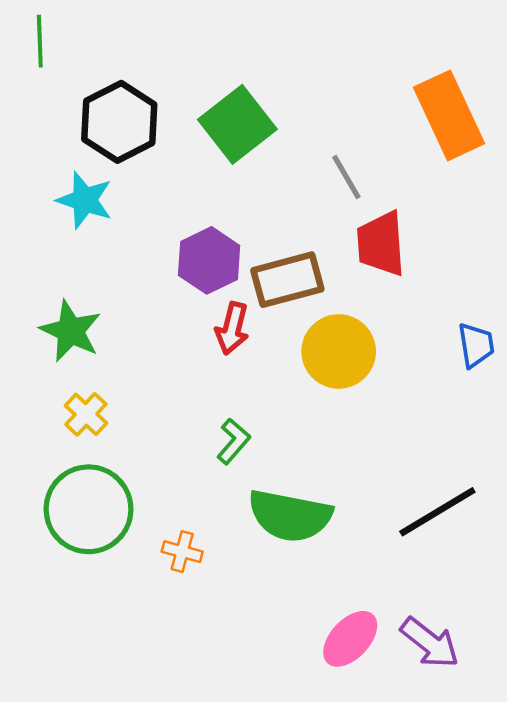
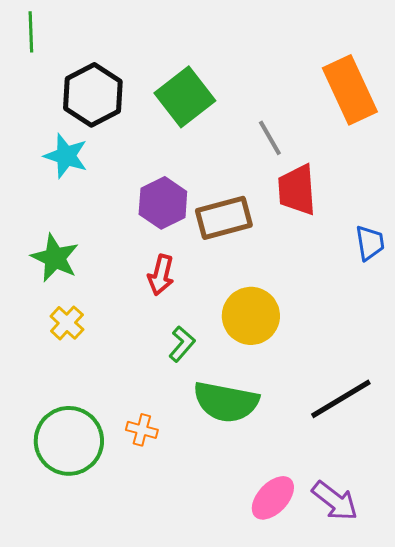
red arrow: (232, 328) -> (161, 275), moved
blue trapezoid: (476, 345) -> (370, 243), moved
yellow circle: (339, 351) -> (251, 316), moved
green circle: (89, 509) -> (69, 441), moved

